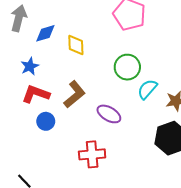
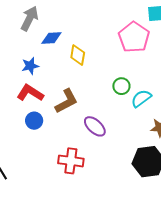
green circle: (127, 67) -> (121, 86), size x0.7
cyan semicircle: (147, 89) -> (141, 98), moved

